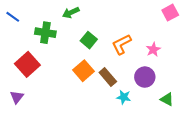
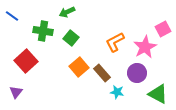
pink square: (170, 13) -> (163, 29), moved
green square: (89, 40) -> (71, 38), moved
pink star: (153, 50) -> (145, 47), size x1.6
green triangle: (167, 99) -> (158, 94), size x1.5

